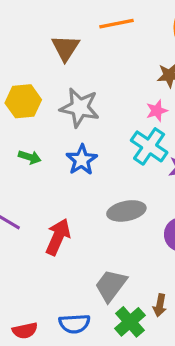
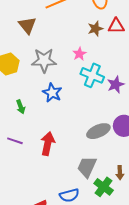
pink star: (157, 111) -> (79, 54), moved
green arrow: (30, 157) -> (21, 107), moved, turned 64
gray ellipse: (126, 211) -> (98, 131), moved

